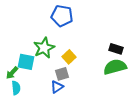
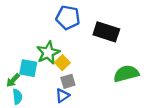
black rectangle: (116, 49) -> (106, 32), moved, size x1.6
yellow square: (69, 57) -> (62, 63), moved

